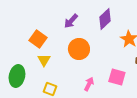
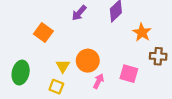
orange circle: (79, 49) -> (88, 61), moved
yellow triangle: (44, 60) -> (63, 66), moved

